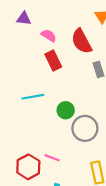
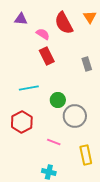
red semicircle: (82, 41) -> (64, 23), moved
pink line: (52, 158) -> (54, 142), moved
red hexagon: (28, 167) -> (22, 122), moved

